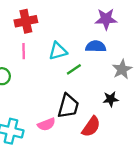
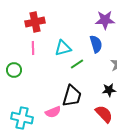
blue semicircle: (96, 46) -> (96, 44), turned 72
red semicircle: (91, 127) -> (104, 114), moved, turned -78

